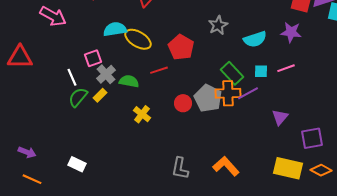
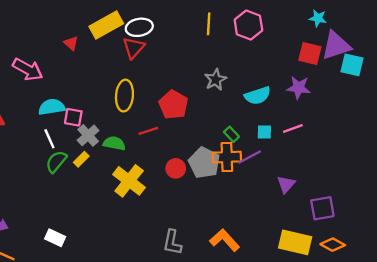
cyan semicircle: (115, 29) -> (52, 107), moved
yellow ellipse: (138, 39) -> (124, 96), turned 64
pink square: (93, 58) -> (73, 117), turned 30
green rectangle: (232, 73) -> (231, 134), size x0.6
yellow cross: (142, 114) -> (129, 181), size x1.6

